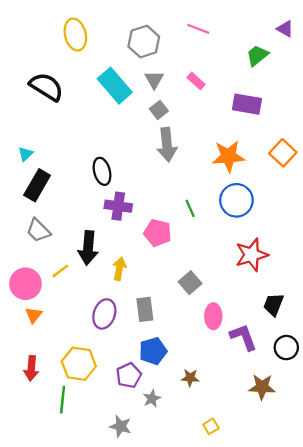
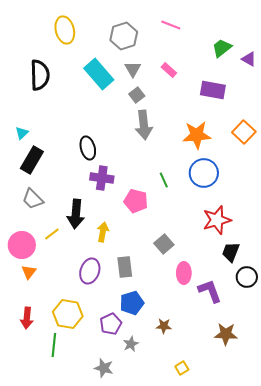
purple triangle: (285, 29) -> (249, 59), moved
black semicircle: (46, 87) -> (40, 75), turned 56
black trapezoid: (274, 305) -> (231, 252), moved
black circle: (286, 348) -> (247, 277), moved

